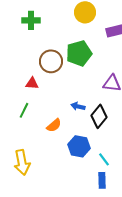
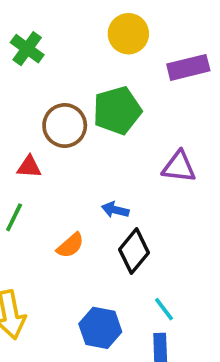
green cross: (31, 20) -> (27, 49), turned 36
black diamond: (99, 116) -> (134, 251), moved
blue hexagon: (79, 146) -> (100, 328), moved

